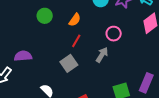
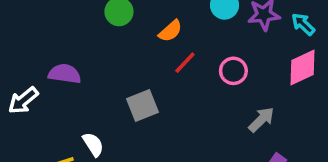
red line: (76, 41) -> (185, 63), moved
gray arrow: (102, 55) -> (261, 120), moved

